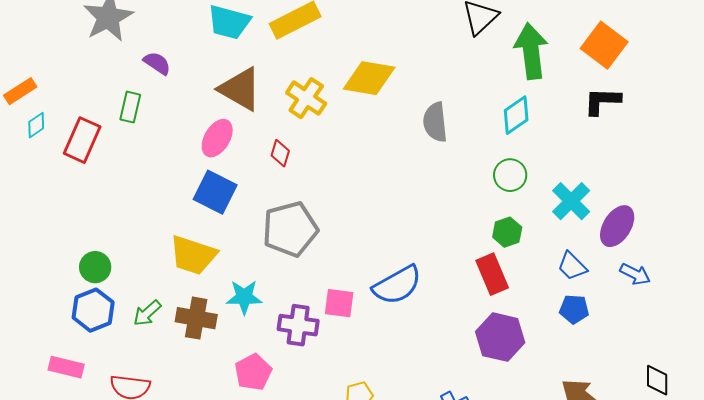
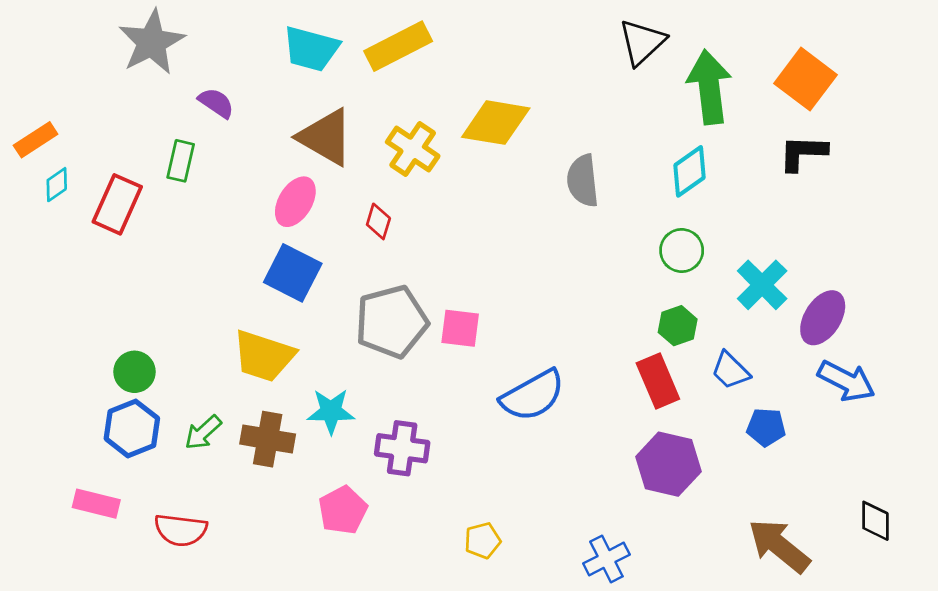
blue trapezoid: (572, 266) -> (730, 370), moved
blue arrow: (635, 274) -> (846, 381), size x1.4
pink square: (339, 303) -> (460, 328), moved

